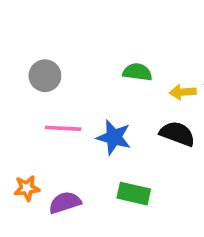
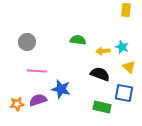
blue star: (114, 137) -> (61, 89), moved
green rectangle: (134, 194) -> (102, 107), moved
purple semicircle: (65, 203) -> (38, 100), moved

